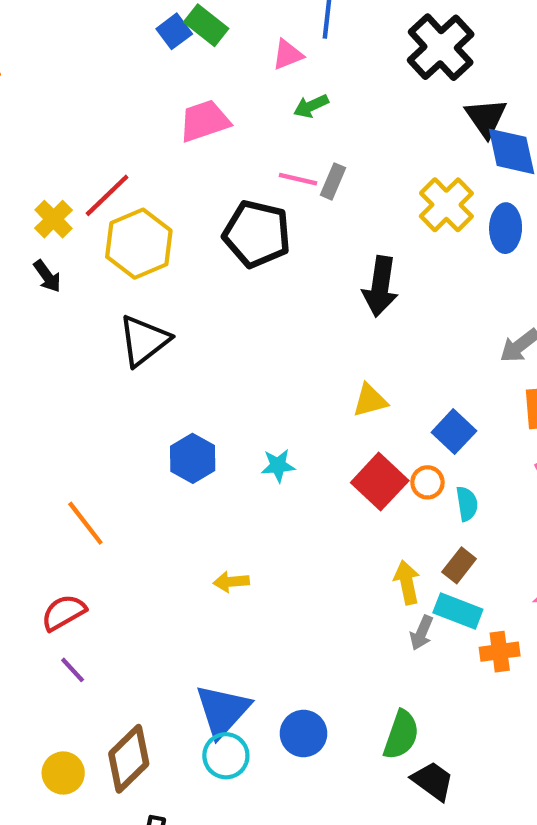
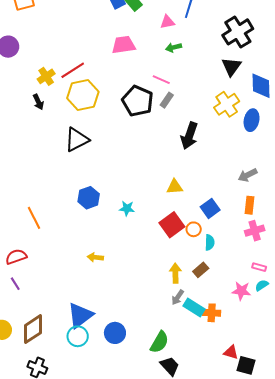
black triangle: (486, 118) -> (231, 67), moved
gray rectangle: (333, 181) -> (167, 100), moved
cyan rectangle: (458, 611) -> (194, 308), moved

